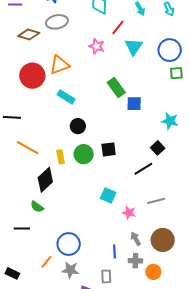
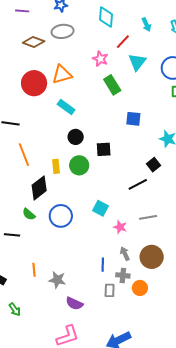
green rectangle: (116, 87) -> (112, 85), moved
orange line: (28, 148) -> (24, 155), turned 35
black square: (109, 149) -> (104, 149), moved
blue circle: (69, 244) -> (61, 216), moved
orange line: (46, 262) -> (34, 270), turned -48
gray rectangle: (106, 276) -> (110, 290), moved

